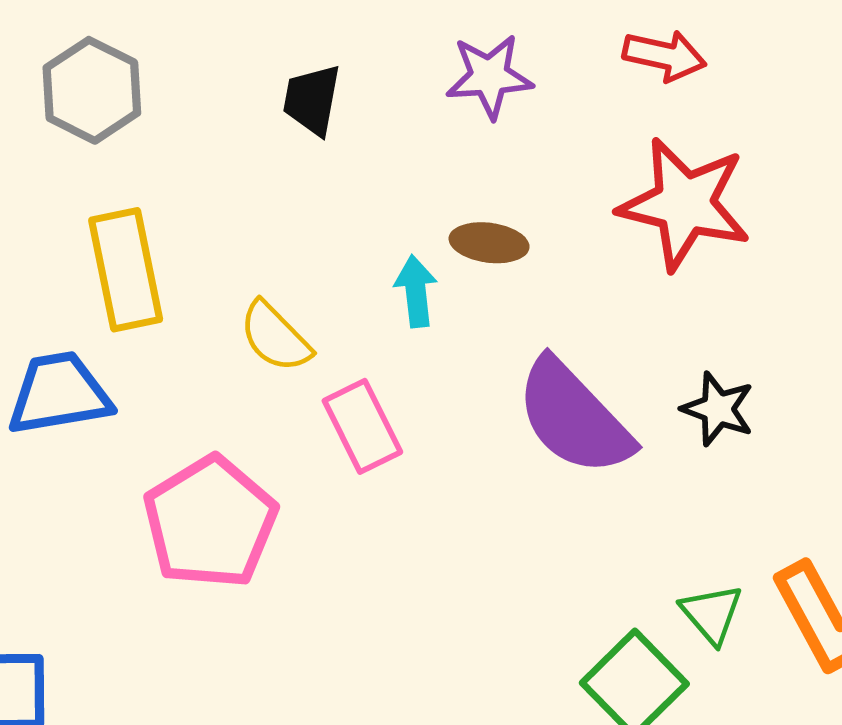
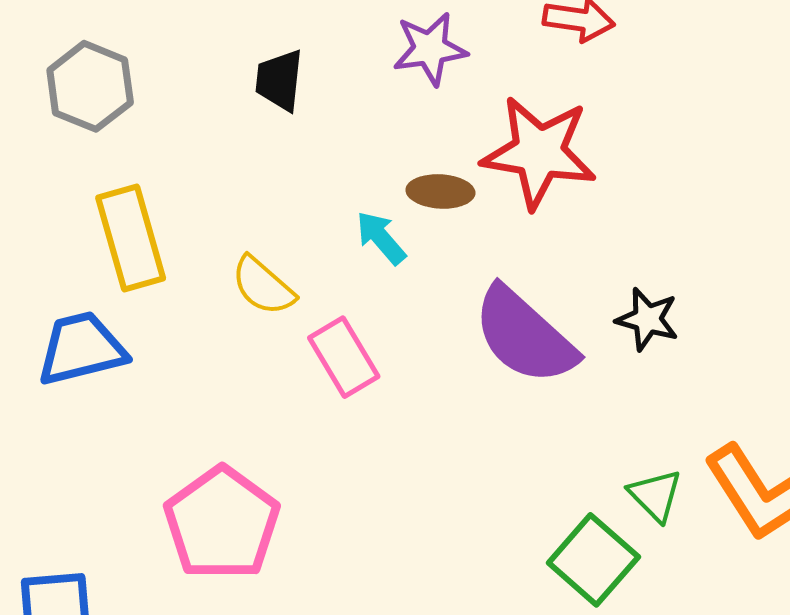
red star: (685, 204) -> (539, 152), moved
cyan arrow: (416, 291) -> (381, 238), turned -30
pink pentagon: (210, 522) -> (222, 523), moved

